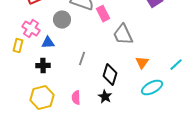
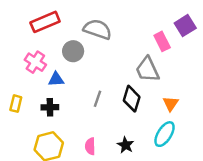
pink rectangle: (103, 14) -> (162, 41), moved
yellow rectangle: (18, 46) -> (16, 104), moved
black diamond: (110, 75) -> (132, 99), moved
cyan ellipse: (152, 88) -> (165, 134), moved, turned -30

